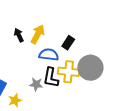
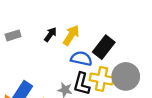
black arrow: (19, 35) -> (50, 34), turned 56
black rectangle: (68, 43) -> (104, 47), size x1.5

